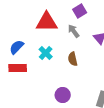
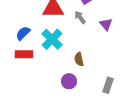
cyan cross: (46, 53) -> (52, 39), size x1.5
brown semicircle: (73, 59) -> (79, 59), moved

